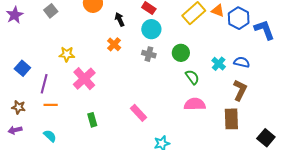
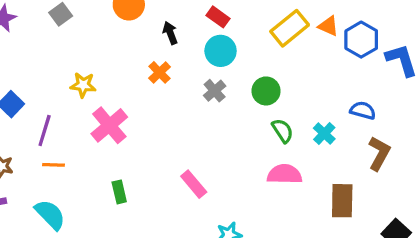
gray cross: (149, 54) -> (215, 91), turned 32
cyan cross: (219, 64) -> (324, 134), moved
brown L-shape: (240, 90) -> (379, 153), moved
cyan semicircle: (50, 136) -> (50, 215), size x1.5

